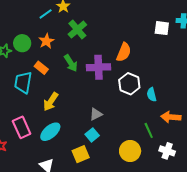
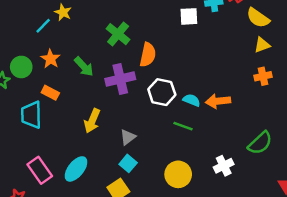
green cross: (77, 29) -> (118, 34), moved
green arrow: (71, 63) -> (84, 67), moved
cyan semicircle: (152, 95) -> (192, 100), turned 136
yellow arrow: (51, 102) -> (92, 121), moved
orange arrow: (171, 117) -> (218, 101), moved
green line: (149, 130) -> (183, 126), moved, turned -35
white cross: (167, 151) -> (224, 166), turned -35

